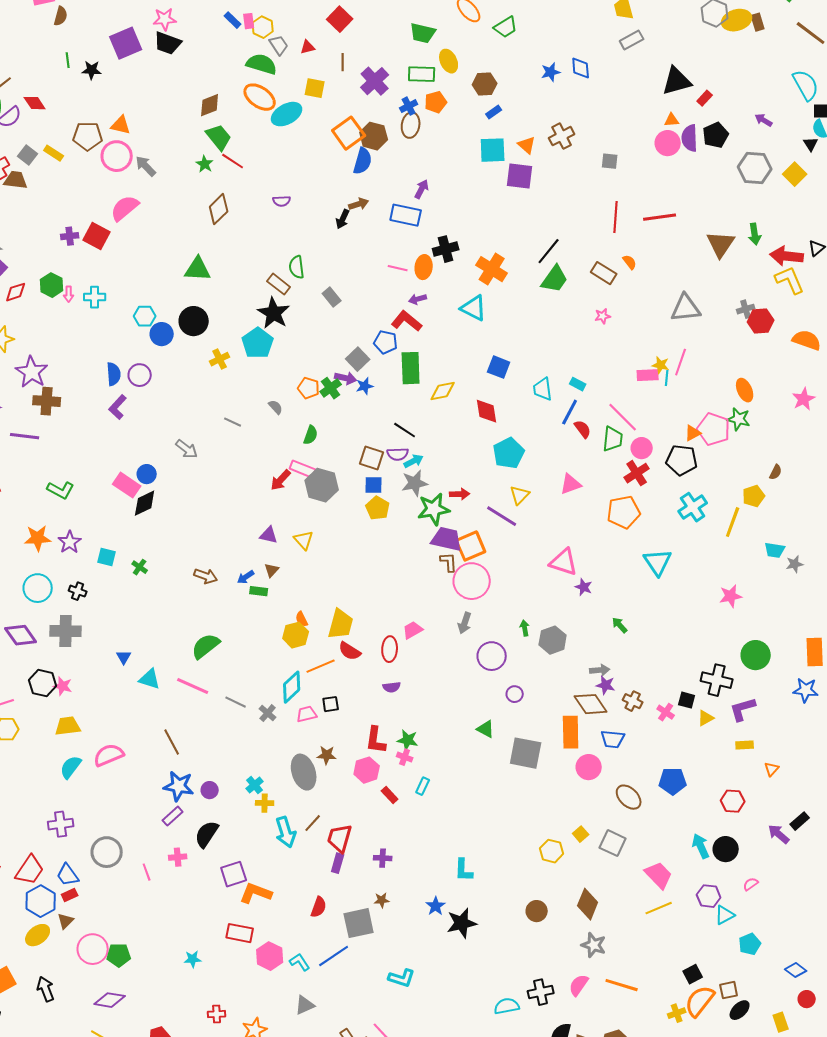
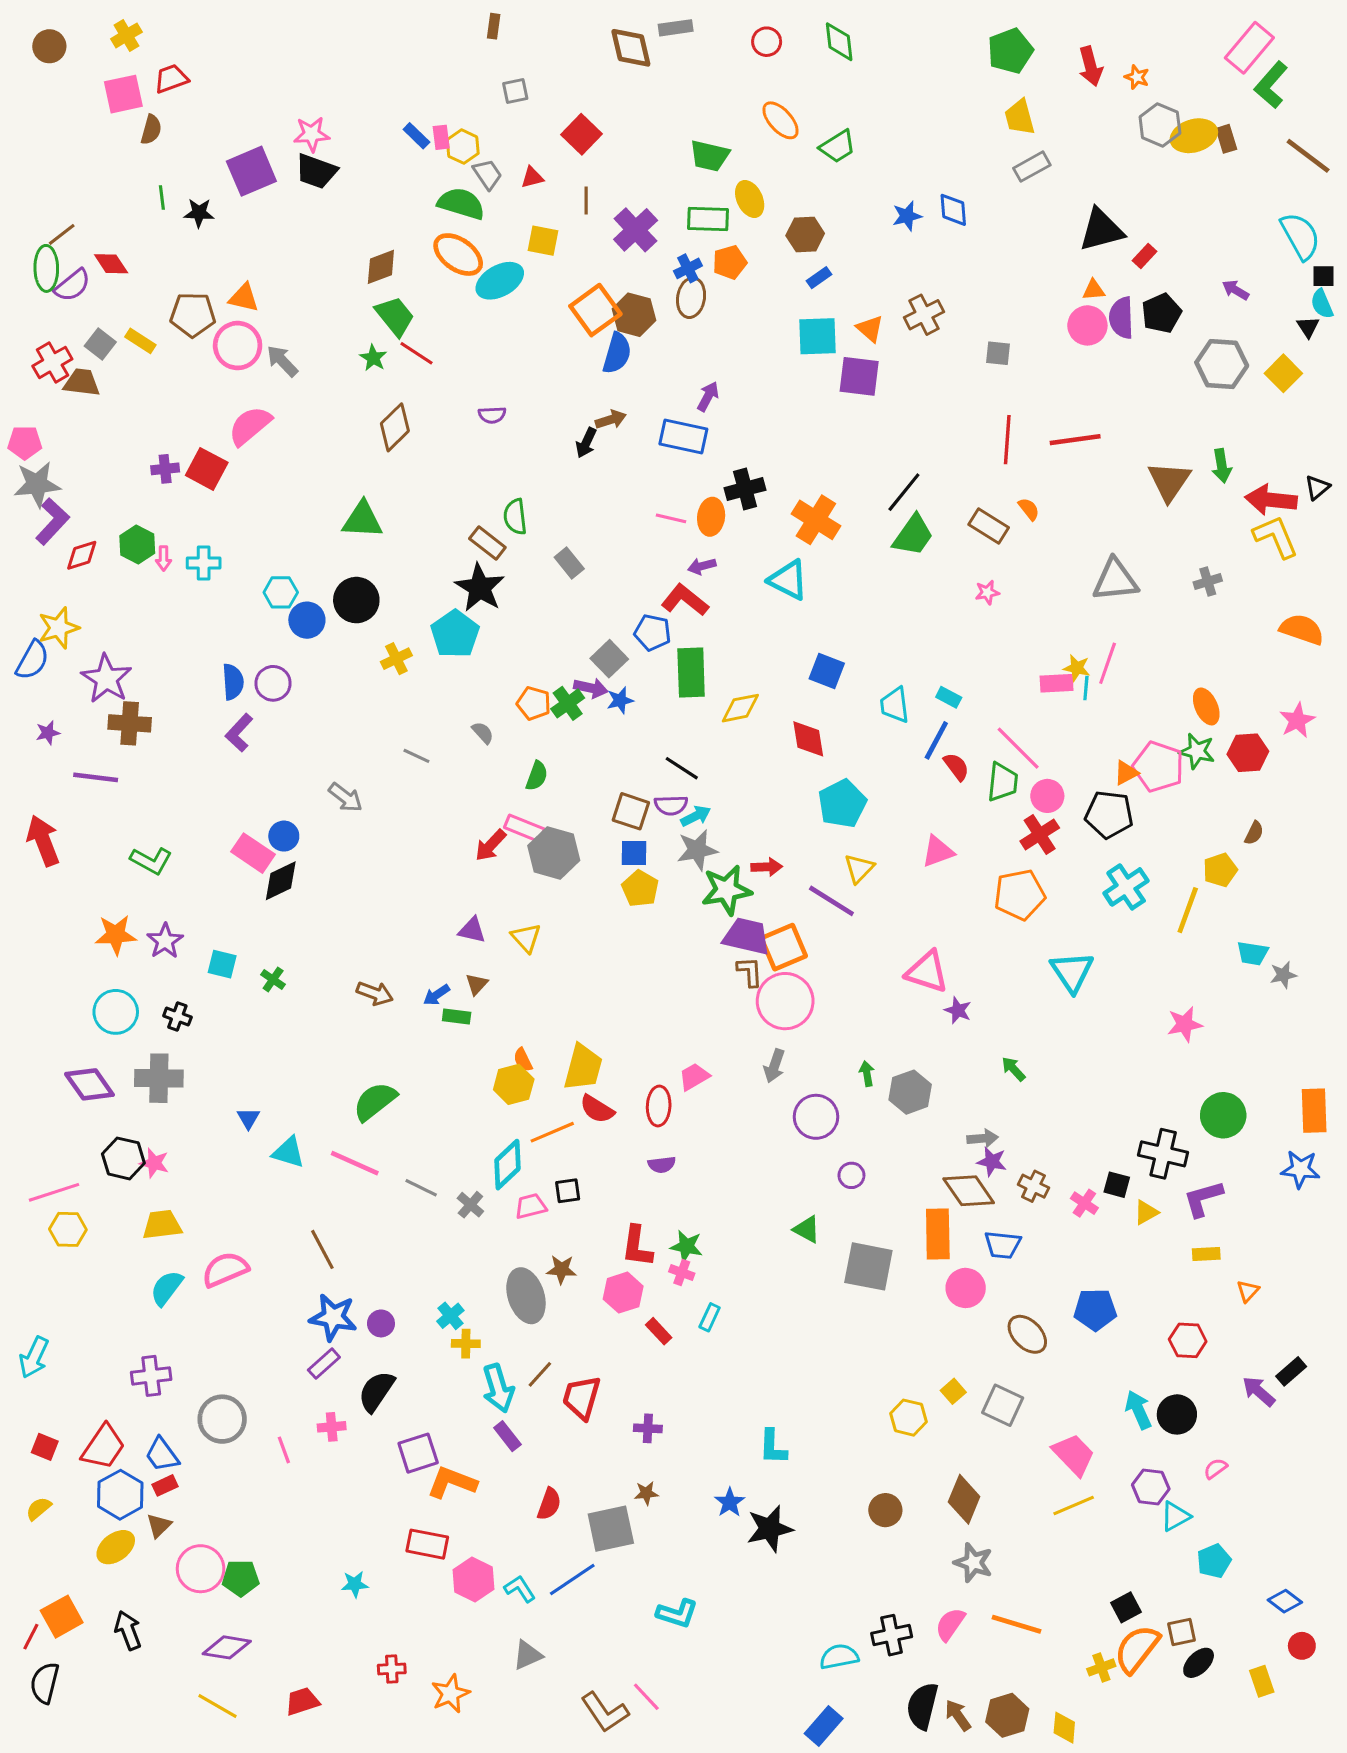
red hexagon: (761, 321) -> (1248, 753), moved
purple rectangle: (338, 863) -> (507, 1436), moved, turned -54

